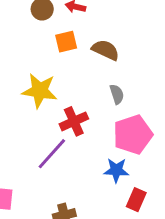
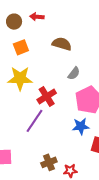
orange square: (66, 42) -> (21, 47), moved
gray semicircle: (117, 94) -> (74, 73), turned 64

